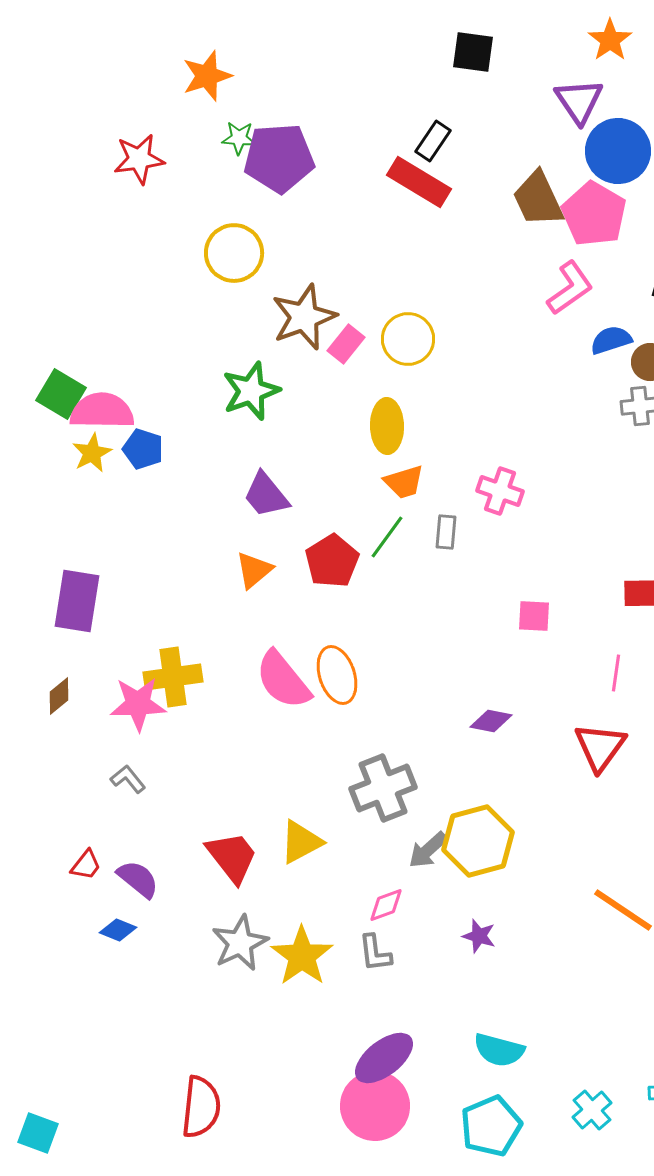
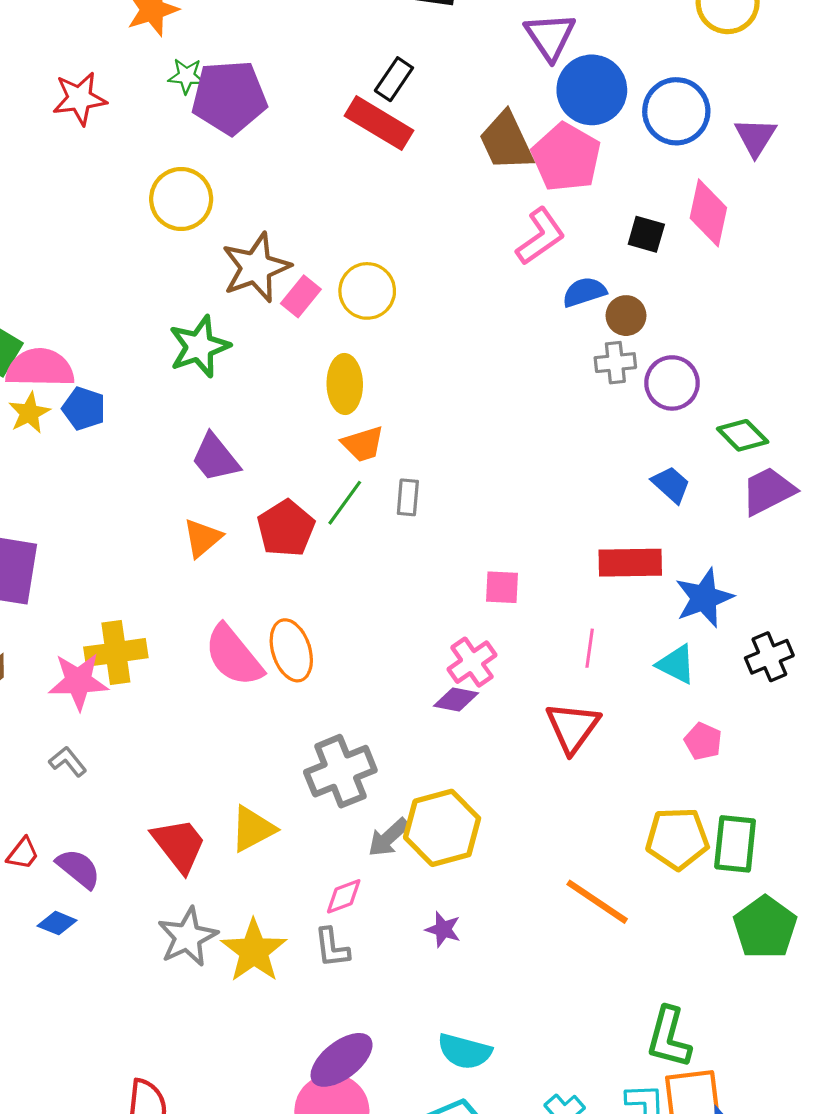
pink cross: (500, 491) -> (472, 662), moved, turned 36

